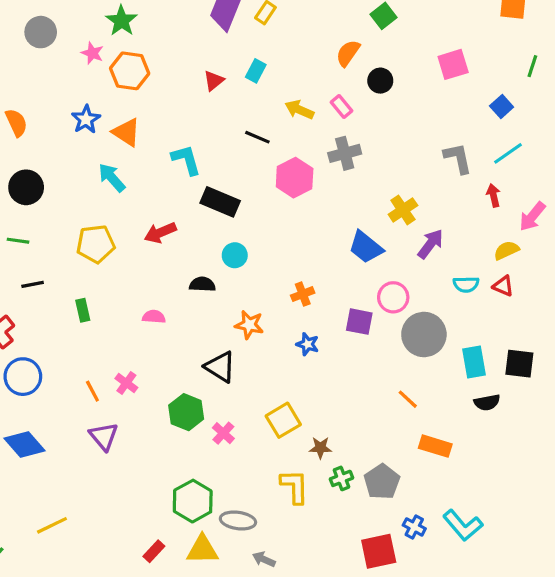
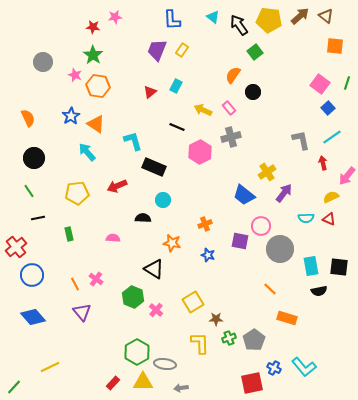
pink square: (453, 64) -> (320, 84), moved, turned -36
green line: (18, 241) -> (29, 191), turned 48
gray arrow: (264, 559) -> (181, 388), turned -32

